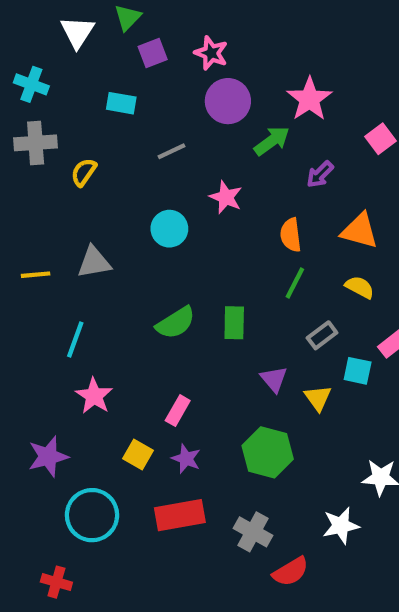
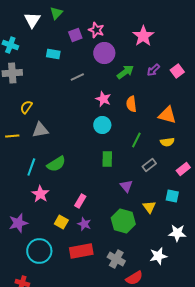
purple square: (153, 53) -> (75, 35), moved
pink star: (309, 99) -> (143, 36), moved
yellow semicircle: (84, 172) -> (26, 107), moved
purple arrow: (320, 174) -> (153, 70), moved
cyan circle: (169, 229) -> (102, 125), moved
orange semicircle: (291, 235) -> (131, 104), moved
yellow semicircle: (360, 287) -> (167, 142), turned 144
green semicircle: (176, 323) -> (56, 164), moved
cyan square: (358, 371) -> (172, 196), moved
yellow triangle: (318, 398) -> (149, 207), moved

